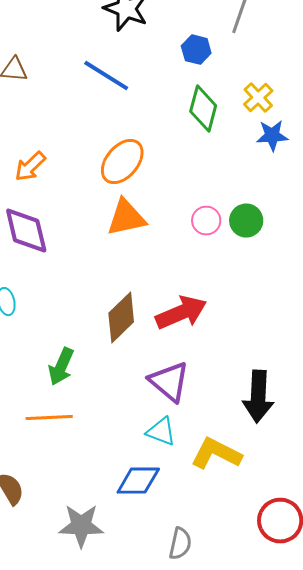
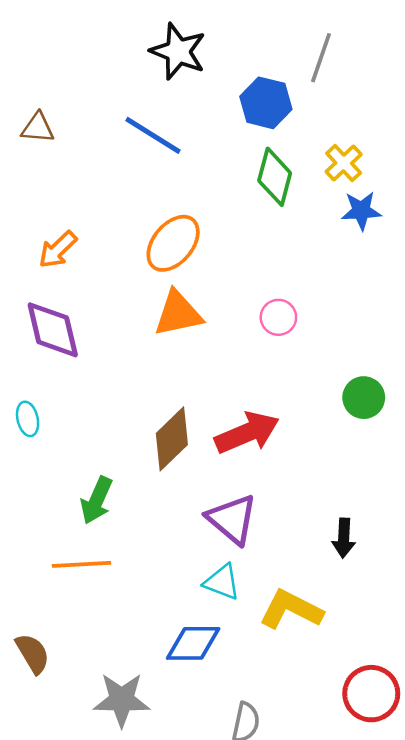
blue hexagon: (196, 50) -> (266, 103), size x1.4
green circle: (246, 221) -> (364, 398), moved
black arrow: (258, 397) -> (344, 538), size x0.6

